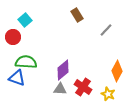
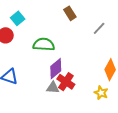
green semicircle: (26, 62) -> (44, 44), moved
red cross: (83, 87) -> (66, 82), moved

